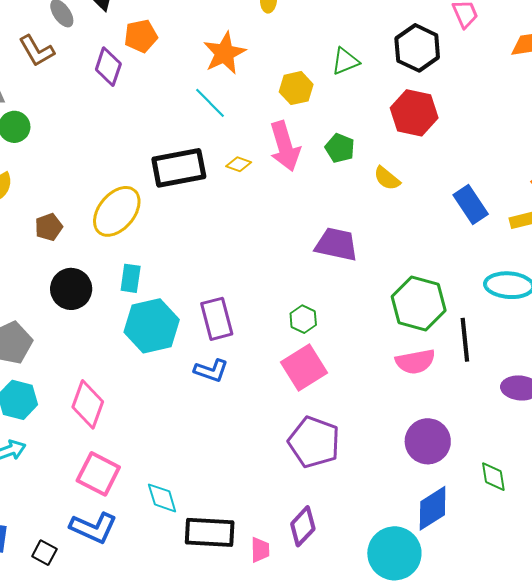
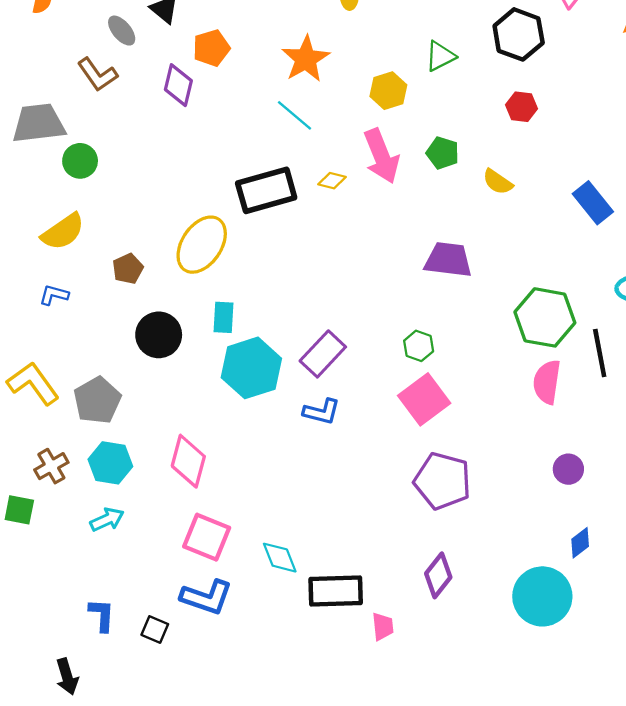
red hexagon: (414, 113) -> (521, 107), size x0.6
purple rectangle: (217, 319) -> (323, 354), turned 63
pink semicircle: (415, 362) -> (547, 382), turned 114
purple circle: (428, 441) -> (568, 469), size x0.6
blue diamond: (433, 508) -> (580, 543), size x0.6
pink trapezoid: (260, 550) -> (383, 626), moved

